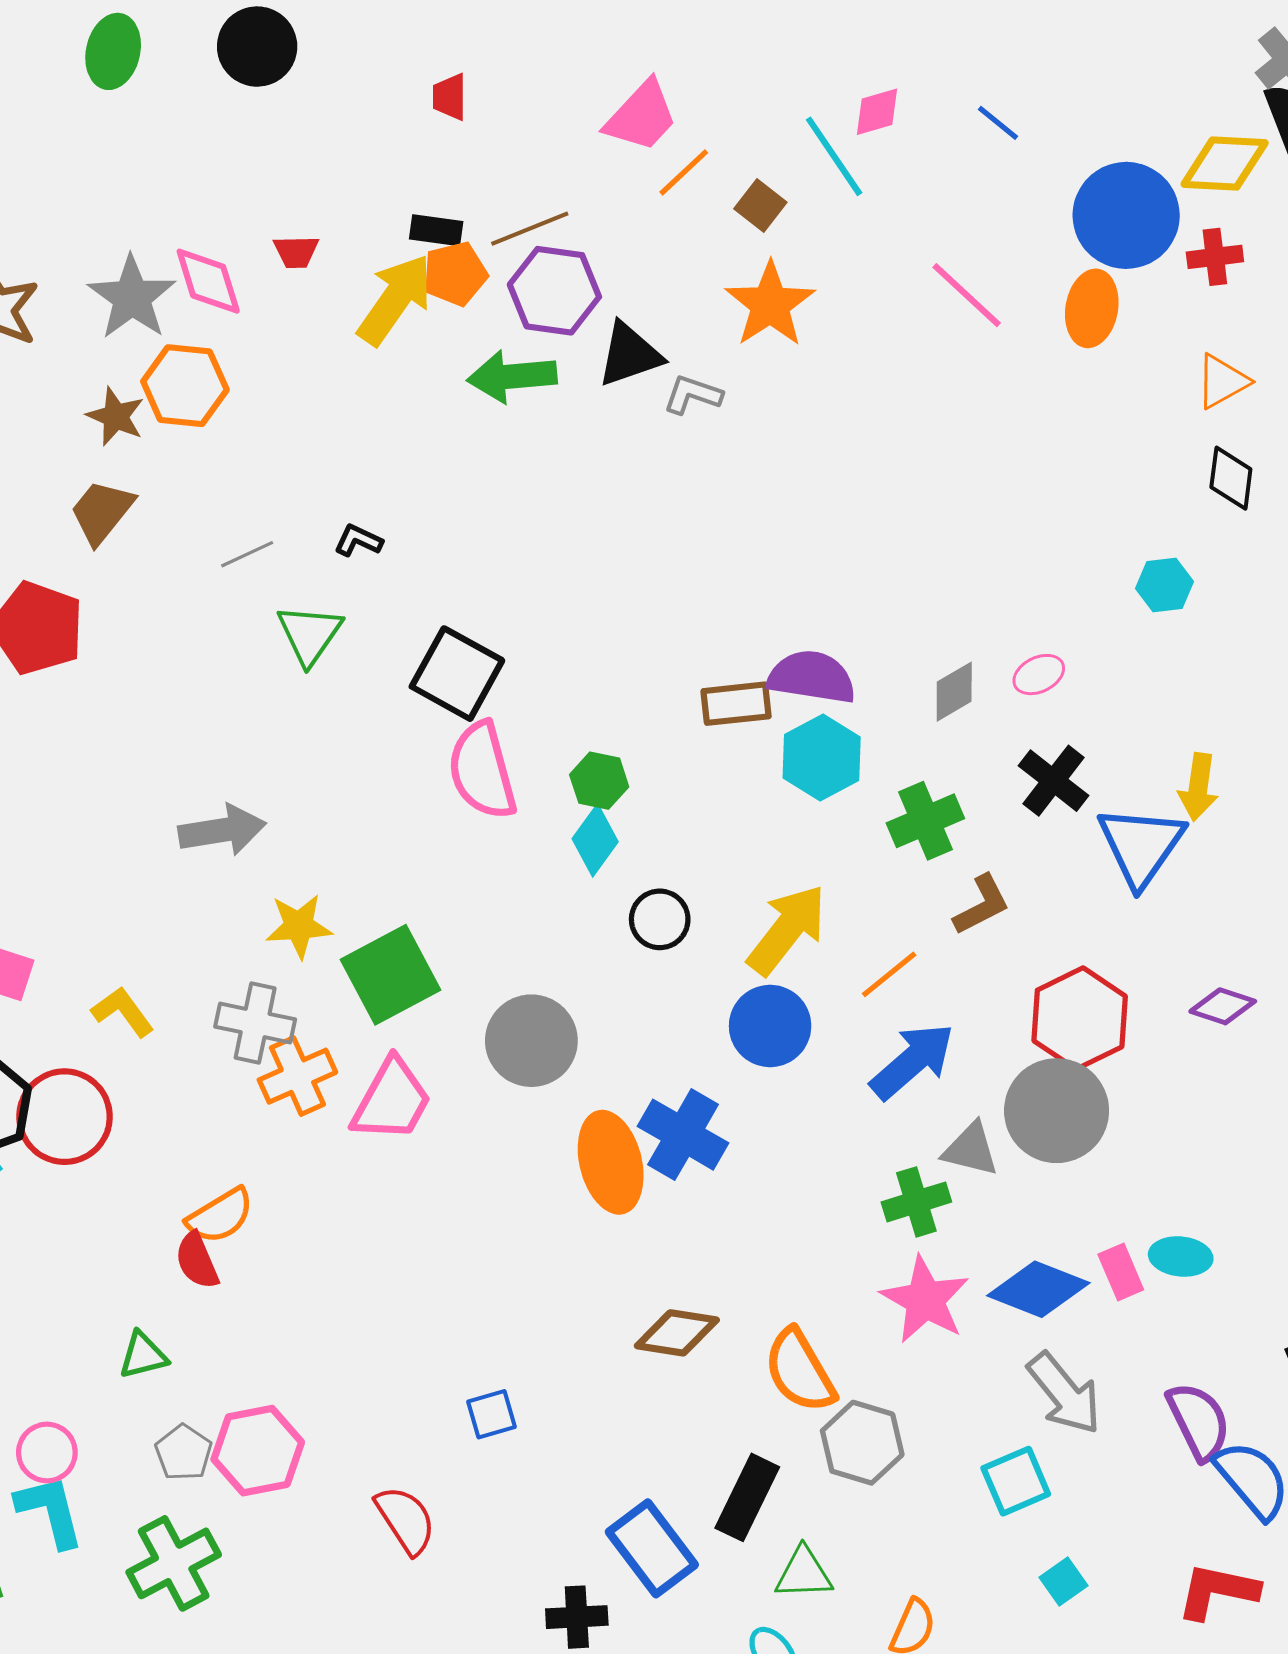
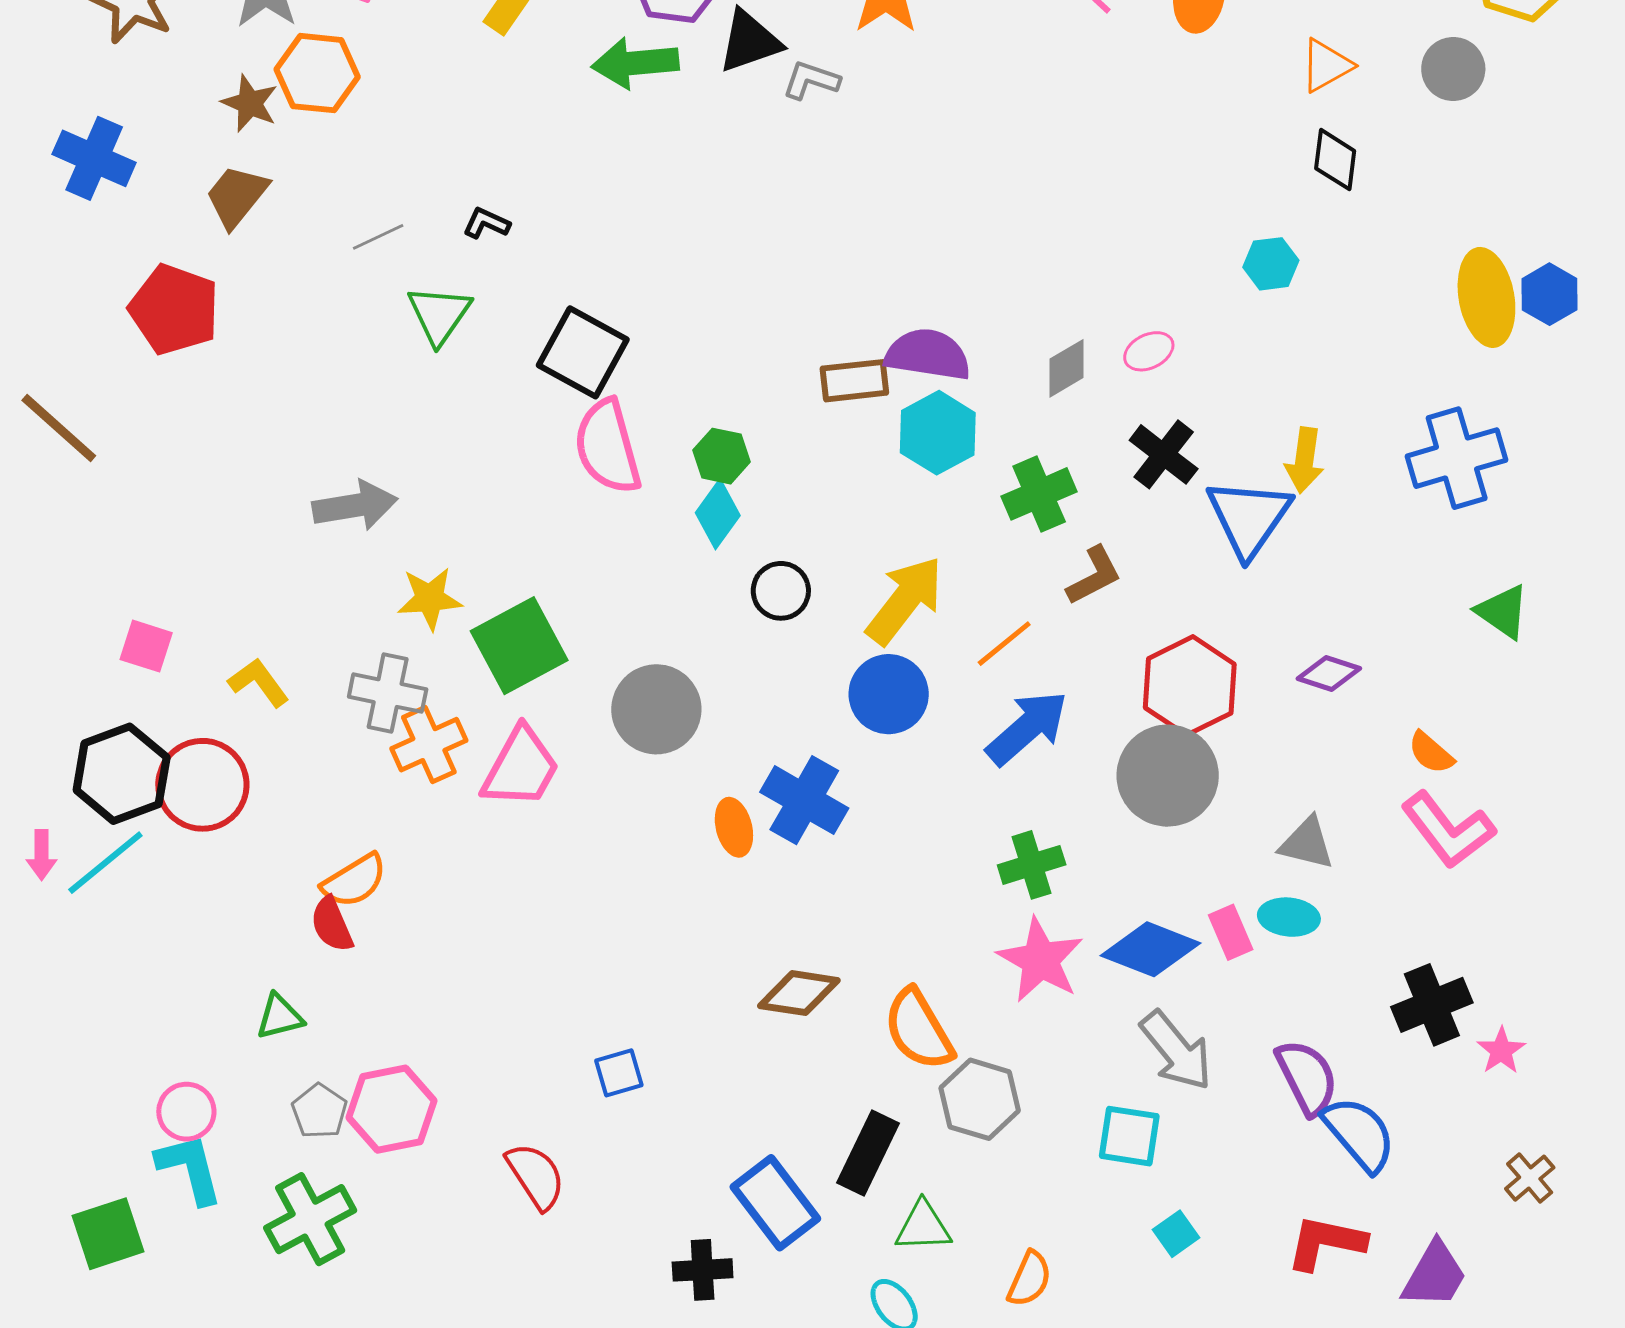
gray triangle: (971, 1149) -> (1307, 843), moved
orange ellipse: (611, 1162) -> (734, 827), size x0.6
cyan square: (1016, 1481) -> (1129, 1136), turned 32

